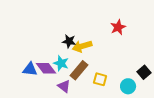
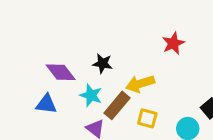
yellow arrow: (82, 46) -> (140, 84), moved
purple diamond: (46, 68) -> (61, 72), moved

